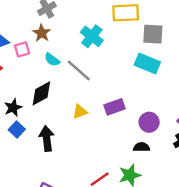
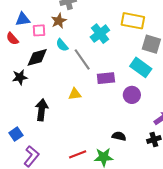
black diamond: (41, 93) -> (37, 57), moved
purple rectangle: (115, 107) -> (106, 78), moved
purple circle: (149, 122) -> (132, 95), moved
blue square: (17, 129) -> (16, 134), moved

